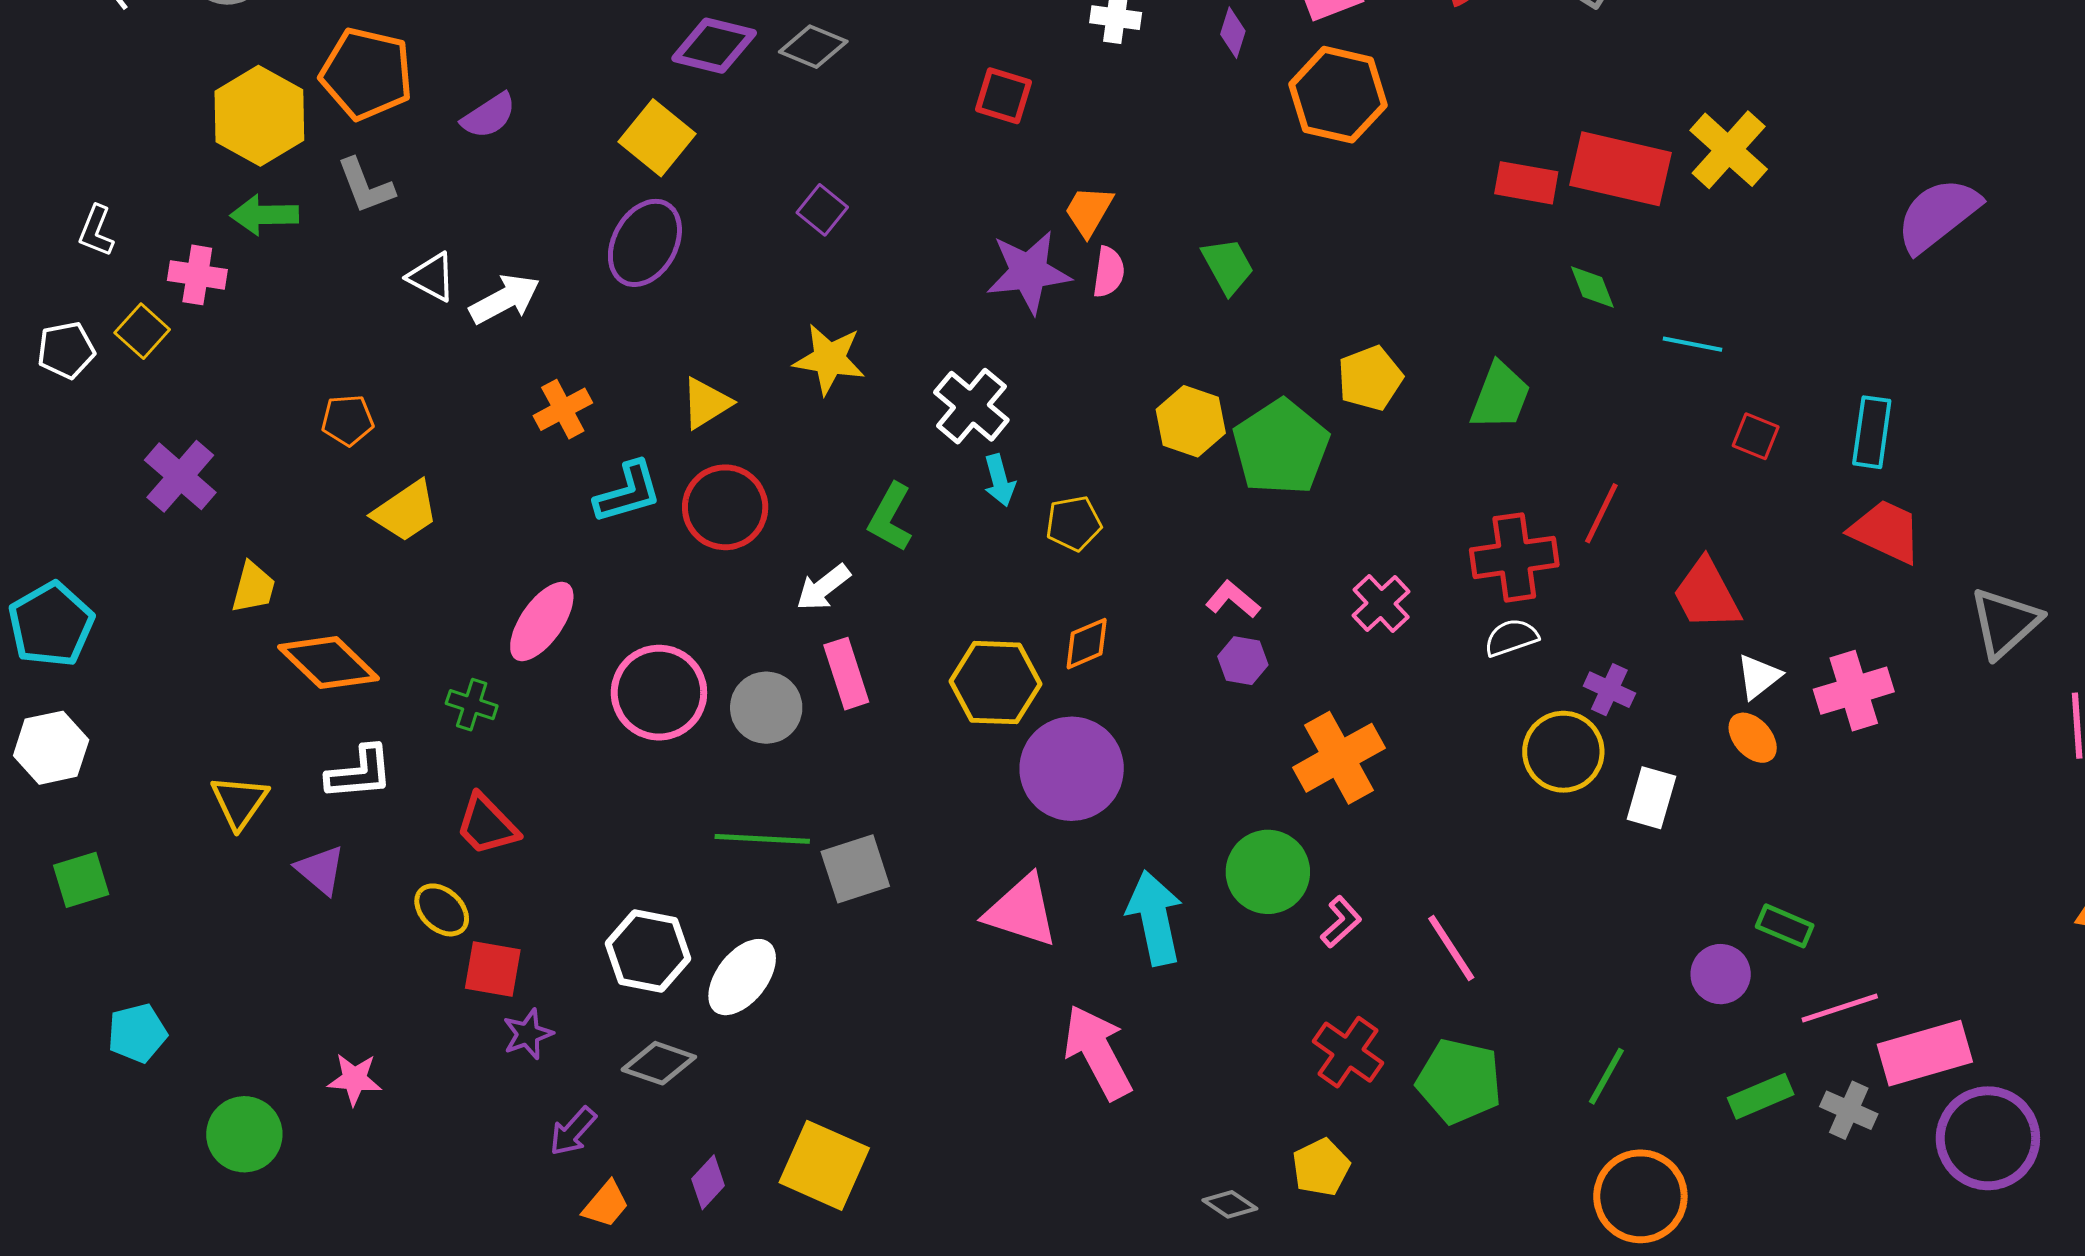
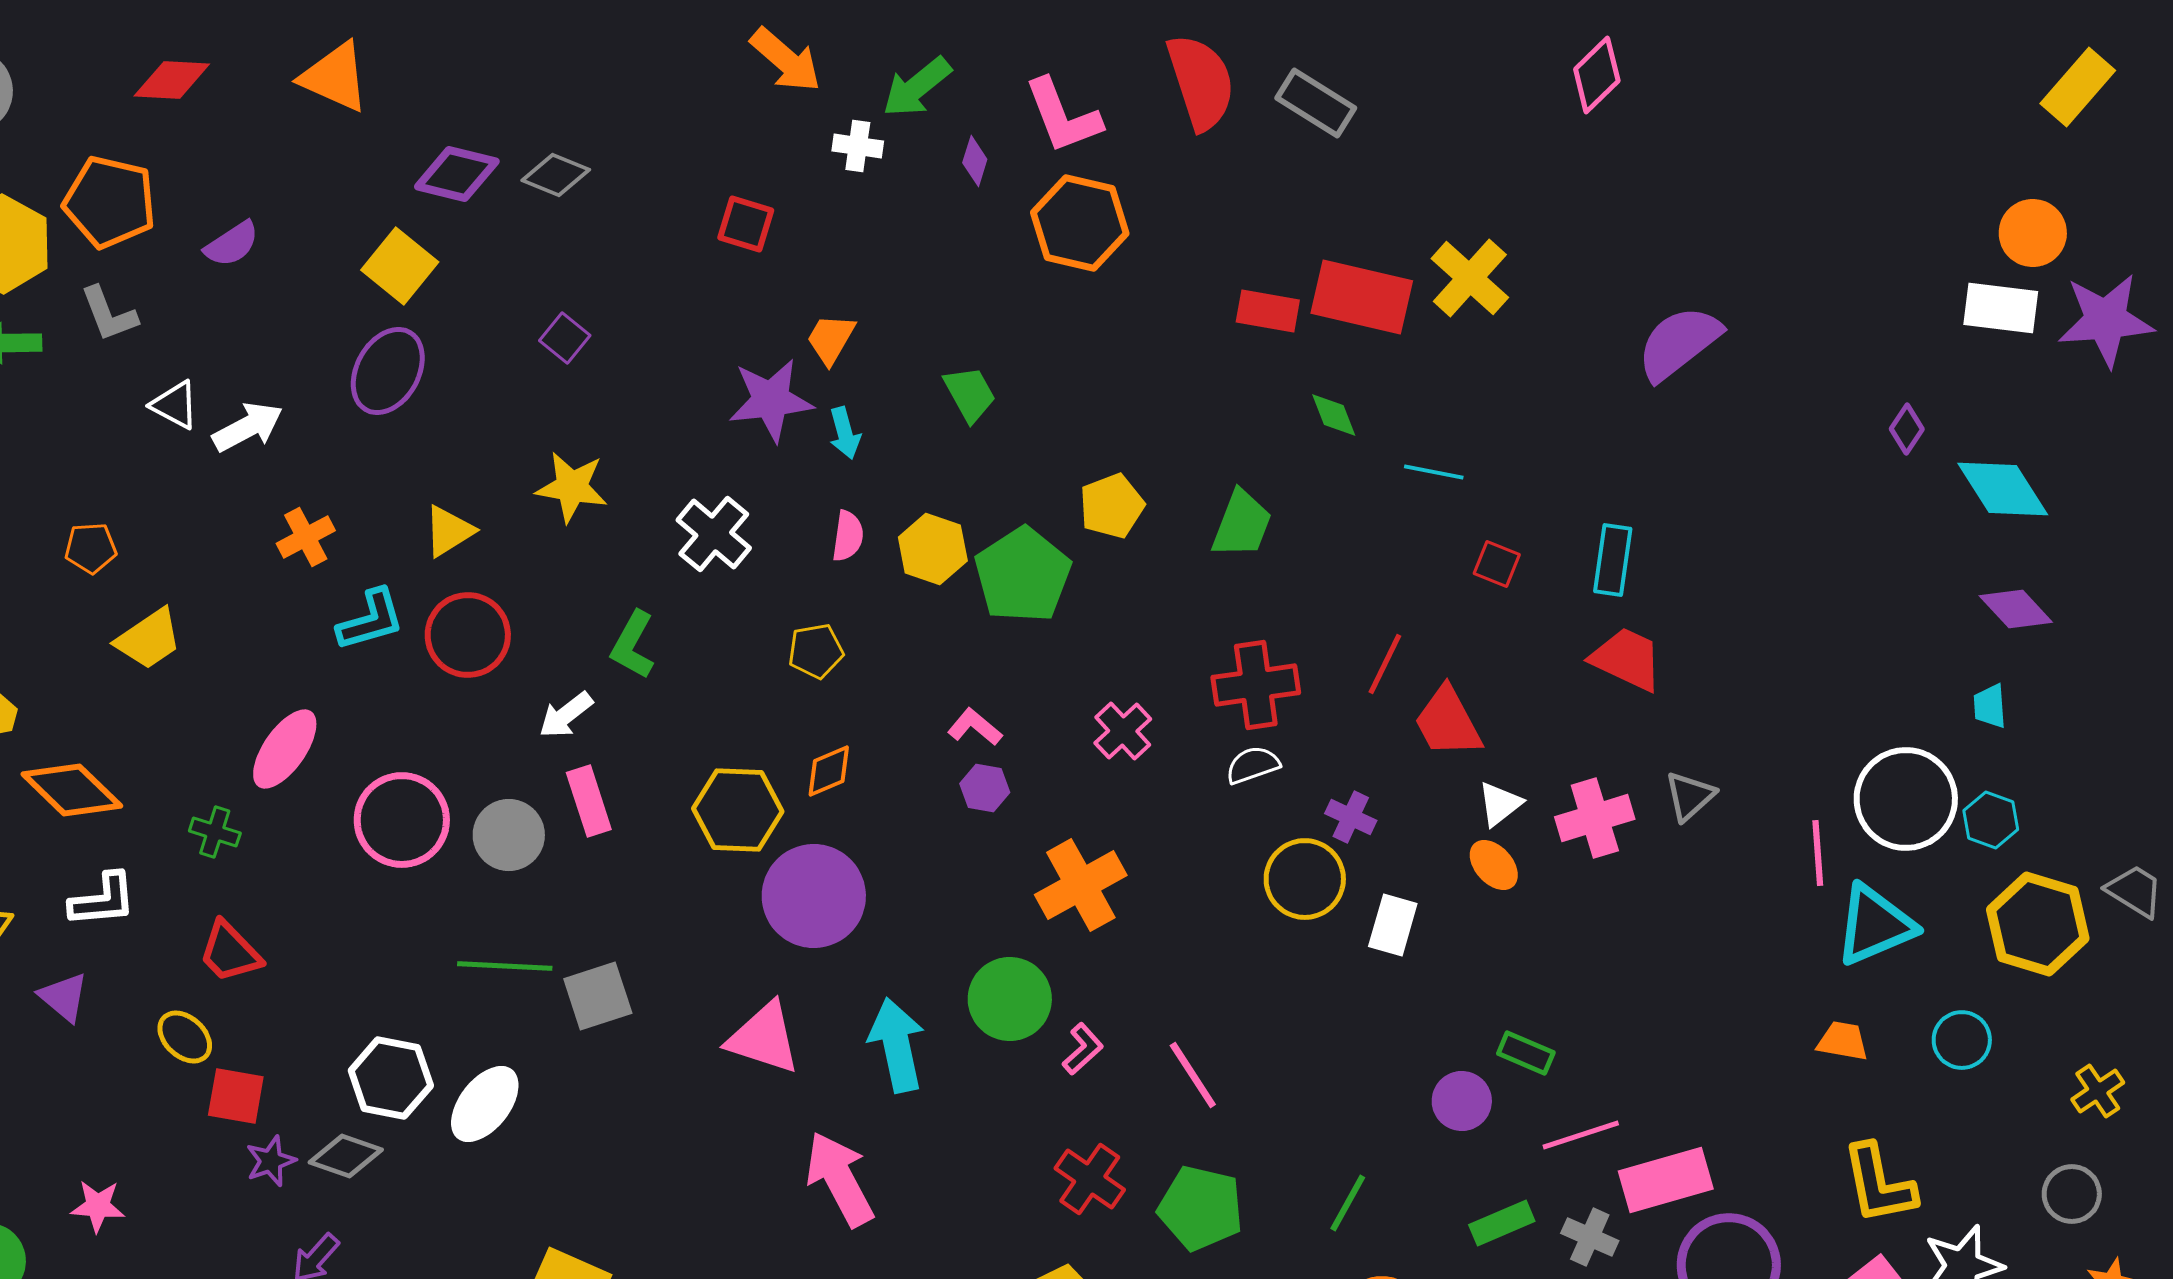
pink semicircle: (1109, 272) -> (848, 536), moved
cyan arrow: (999, 480) -> (845, 433), moved
red line: (1601, 513) -> (1385, 664), moved
gray triangle: (2005, 623) -> (1690, 796), moved, size x0.7
gray diamond: (659, 1063) -> (346, 1156), moved

